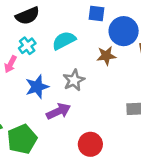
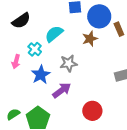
cyan cross: (27, 46) -> (35, 49), moved
gray star: (74, 80) -> (69, 63), turned 30

